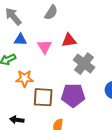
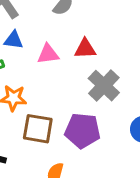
pink triangle: (44, 47) -> (48, 54), turned 49

